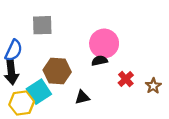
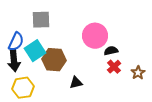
black semicircle: (99, 61) -> (111, 51), moved
cyan square: (39, 92) -> (35, 51), moved

